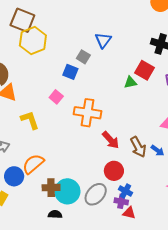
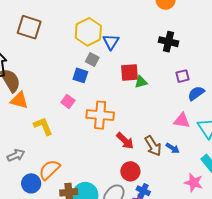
yellow hexagon: (33, 41) -> (88, 32), moved
red square: (144, 70) -> (129, 72), moved, turned -30

